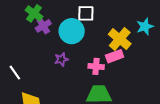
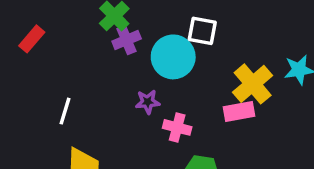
pink cross: (96, 66) -> (177, 127), moved
white line: (15, 73) -> (65, 111), turned 42

